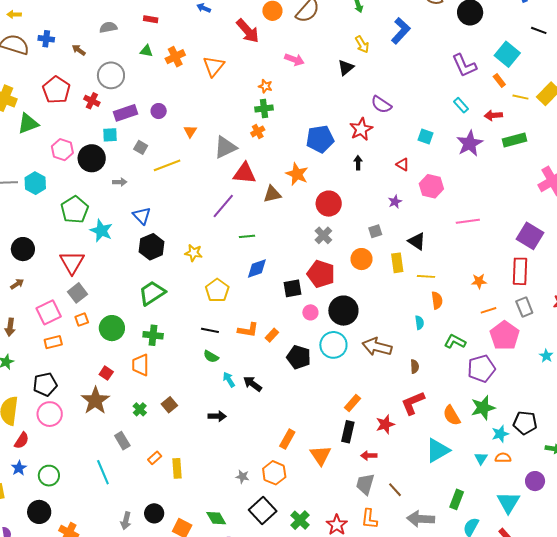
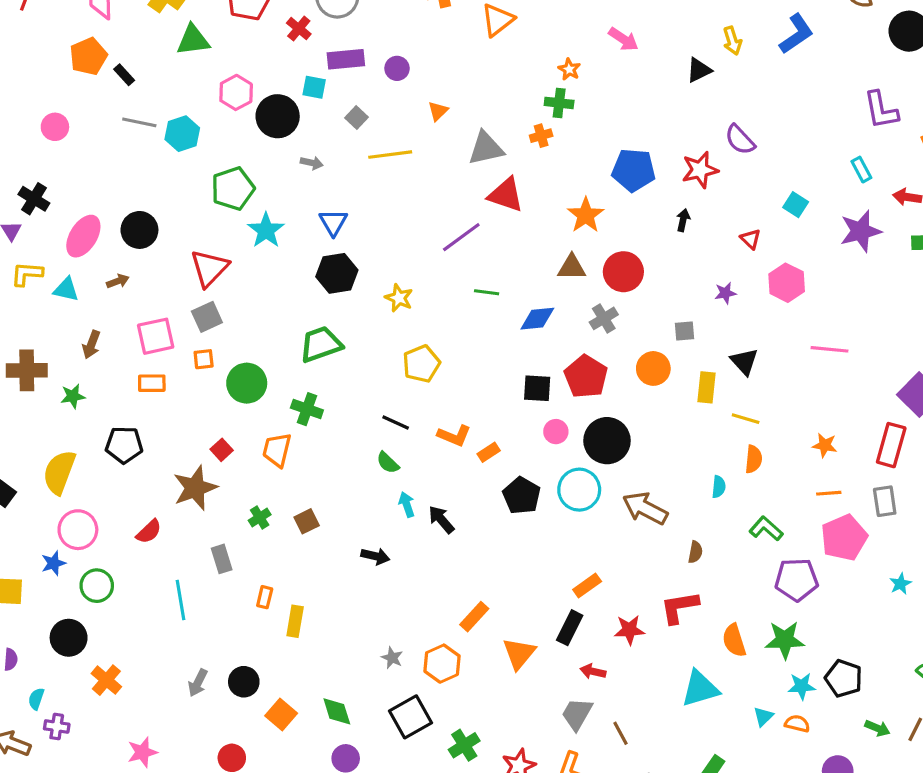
brown triangle: (272, 194) -> (572, 267), moved
blue diamond: (257, 268) -> (537, 319), moved
pink circle: (50, 414) -> (78, 530), moved
red semicircle: (22, 441) -> (149, 532), moved
orange rectangle: (155, 458) -> (265, 597), turned -48

